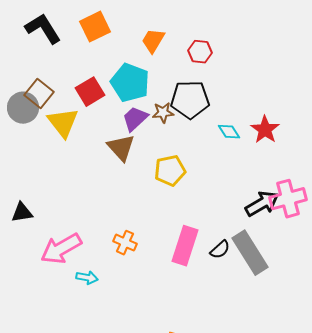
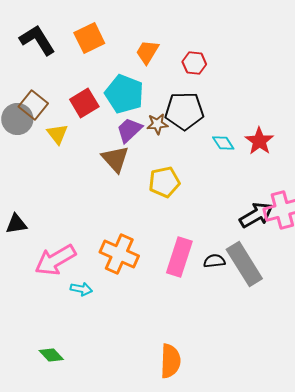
yellow triangle: (63, 123) -> (57, 134), size x0.7
orange cross: (125, 243) -> (119, 254), size x1.6
black semicircle: (220, 250) -> (214, 261), turned -145

